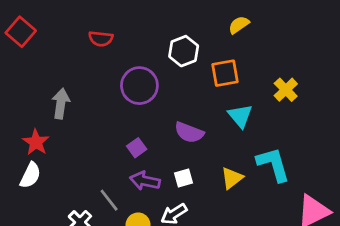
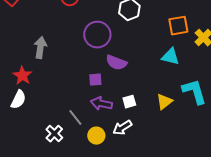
orange square: (225, 73) -> (178, 26), moved
cyan triangle: (240, 116) -> (170, 57), turned -36
purple semicircle: (189, 133) -> (116, 63), moved
purple square: (137, 148) -> (95, 80), turned 32

